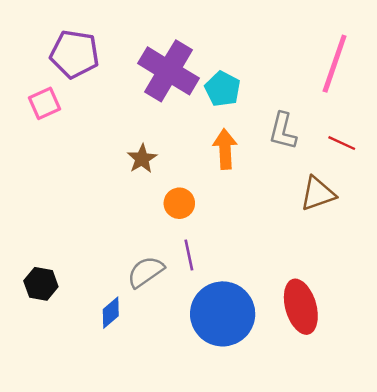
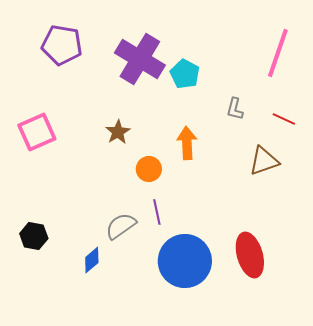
pink square: (45, 103) -> (37, 132), moved, size x1.4
gray L-shape: (283, 131) -> (235, 109), size x0.7
orange arrow: (225, 149) -> (187, 143), moved

